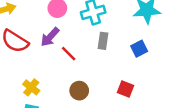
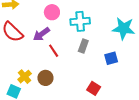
yellow cross: (31, 87) -> (25, 77), moved
brown circle: (79, 91) -> (45, 78), moved

